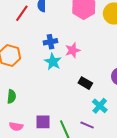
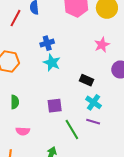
pink star: (73, 50) -> (102, 45), moved
cyan cross: (100, 106) -> (94, 102), moved
purple square: (43, 122) -> (55, 106), moved

